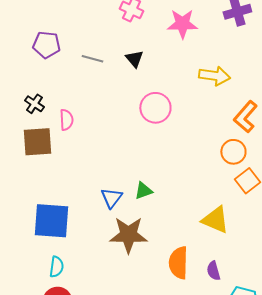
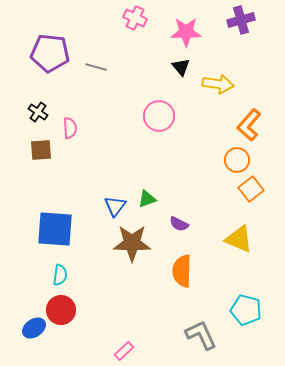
purple pentagon: (46, 45) -> (50, 53), size x1.4
black triangle: (134, 59) -> (181, 67), moved
brown square: (37, 142) -> (41, 150), size x0.7
yellow triangle: (215, 220) -> (239, 239), moved
purple semicircle: (213, 271) -> (179, 224), moved, turned -48

